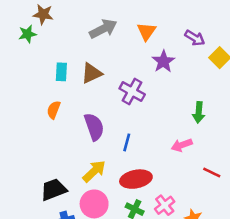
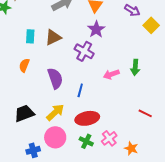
purple star: (163, 61) -> (96, 29), moved
pink arrow: (182, 145) -> (111, 74), moved
black trapezoid: (54, 190) -> (24, 113), moved

